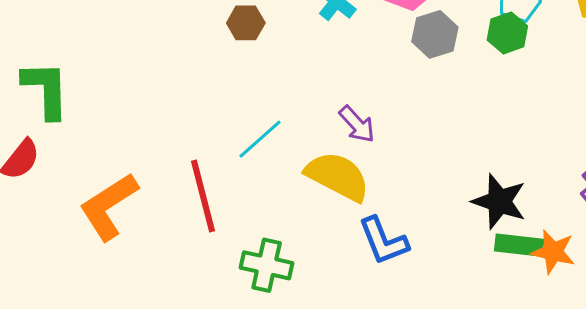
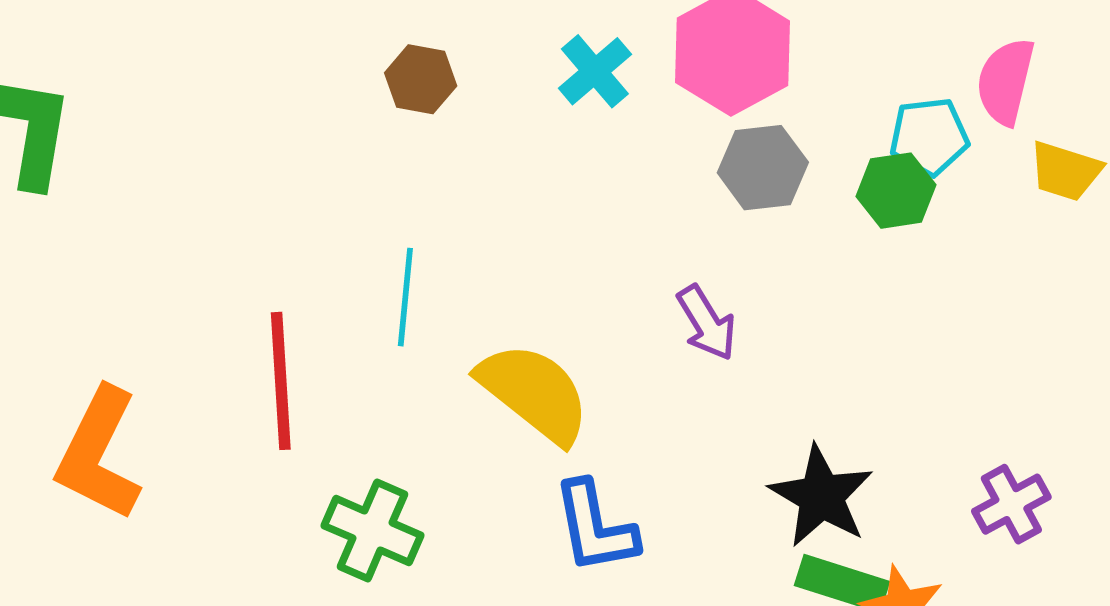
purple arrow: (357, 124) -> (707, 323), moved
cyan line: (260, 139) -> (405, 297), turned -54
orange L-shape: (109, 206) -> (99, 454), moved, turned -42

